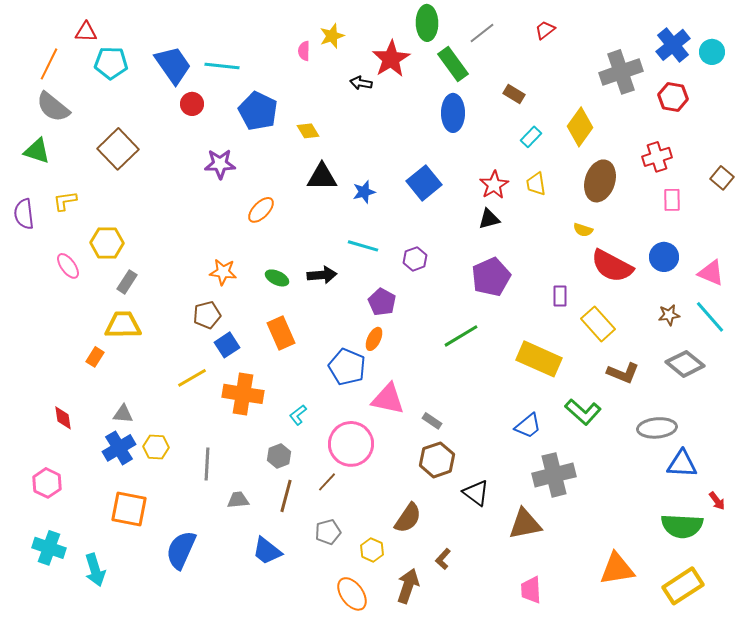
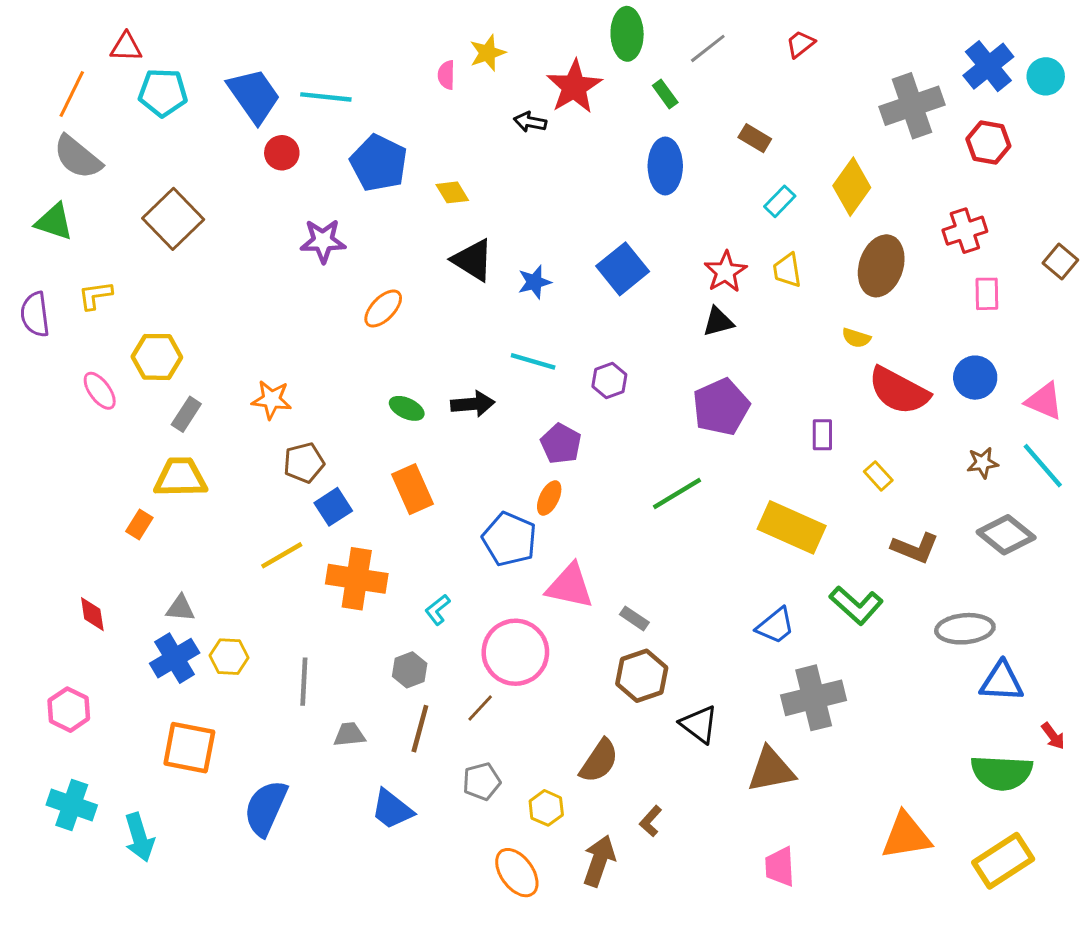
green rectangle: (453, 64) -> (665, 94), size x0.6
black triangle: (322, 177) -> (473, 260), turned 32
orange star: (223, 272) -> (272, 400), moved
yellow rectangle: (598, 324) -> (878, 476), size x0.6

